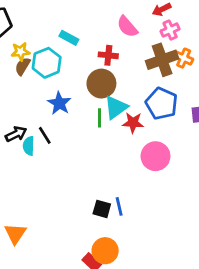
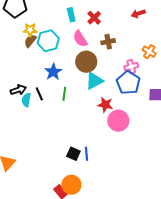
pink semicircle: (127, 27) -> (80, 39), moved
pink cross: (170, 30) -> (131, 67), moved
cyan rectangle: (69, 38) -> (71, 15), moved, turned 40
red cross: (108, 55) -> (94, 18), moved, turned 32
brown cross: (162, 60) -> (108, 42), moved, size x0.6
green line: (100, 118) -> (64, 94), moved
red star: (133, 123) -> (105, 105), moved

